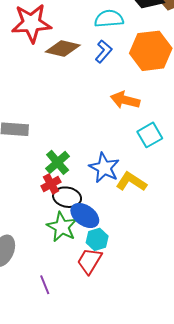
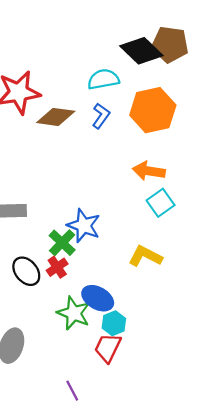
orange arrow: (125, 100) -> (149, 171), moved
blue star: (104, 168) -> (84, 226), moved
black ellipse: (67, 197) -> (26, 271), moved, turned 44
purple line: (45, 285) -> (72, 391), moved

